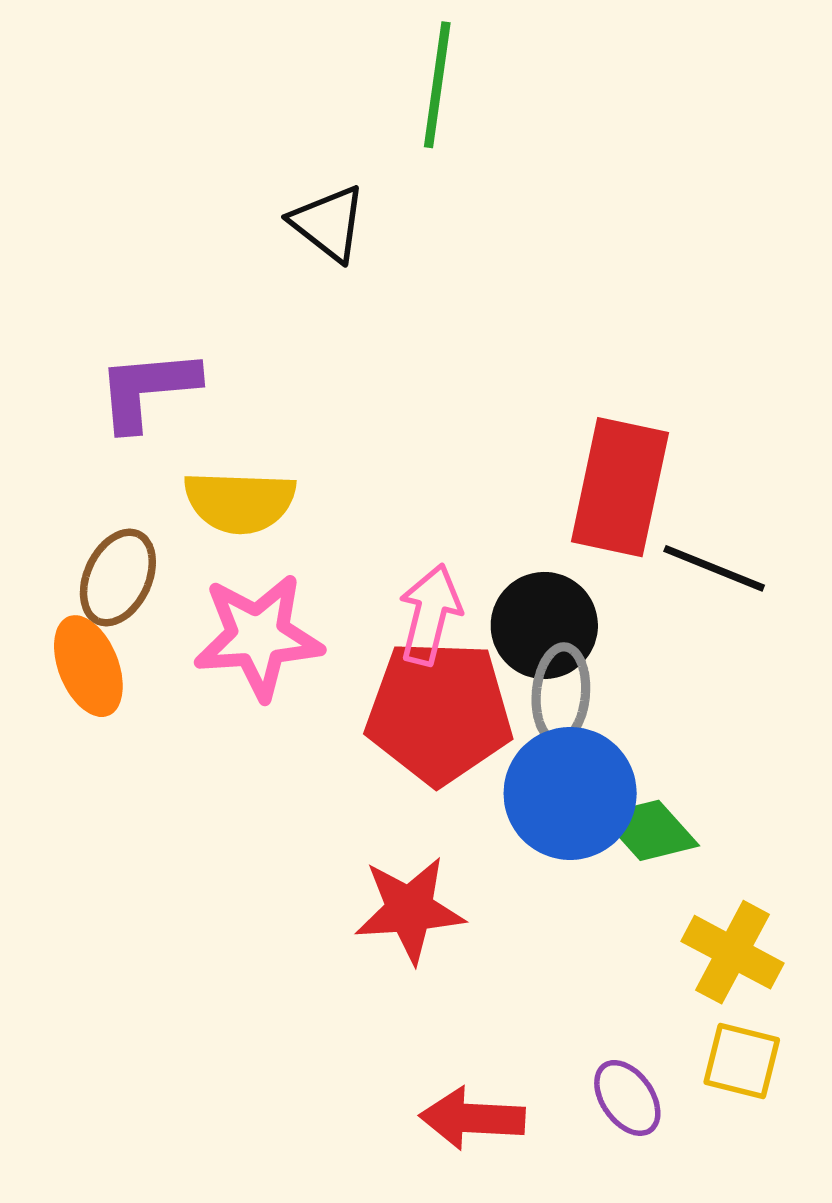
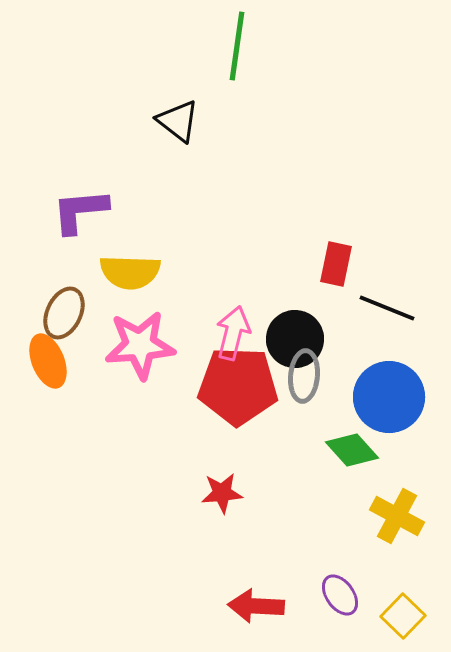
red rectangle: (620, 487) -> (336, 264), size x0.6
blue circle: (570, 793) -> (389, 397), moved
red star: (410, 910) -> (222, 493), size x0.7
yellow square: (742, 1061) -> (403, 616), moved, turned 30

